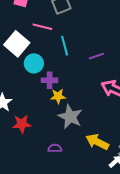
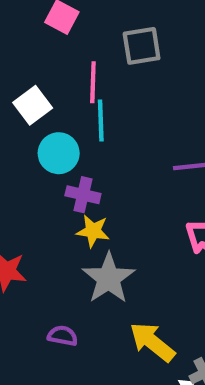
pink line: (42, 27) -> (93, 82), turned 66
white square: (17, 44) -> (33, 105), size x0.7
cyan line: (65, 46) -> (101, 121), moved

